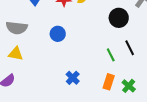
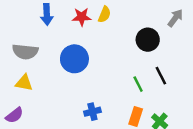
blue circle: (58, 34) -> (74, 59), size x1.5
blue cross: (73, 78) -> (92, 112), turned 32

